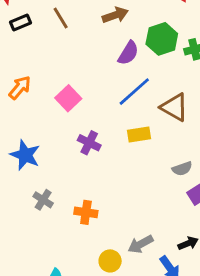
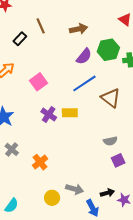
black rectangle: (20, 23) -> (20, 39), moved, turned -32
yellow rectangle: (139, 135) -> (70, 113), moved
orange cross: (86, 212) -> (40, 162), turned 35
gray arrow: (140, 244) -> (75, 189), turned -144

